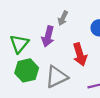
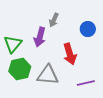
gray triangle: (56, 77) -> (48, 75), turned 30

